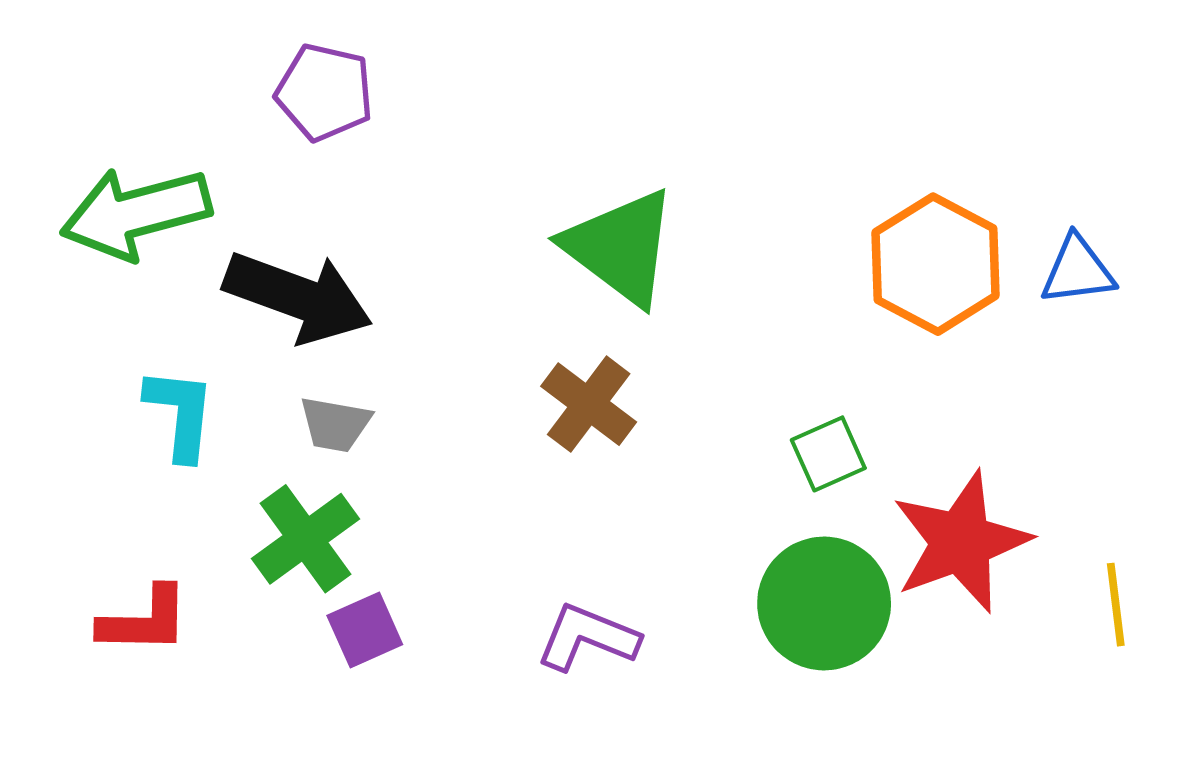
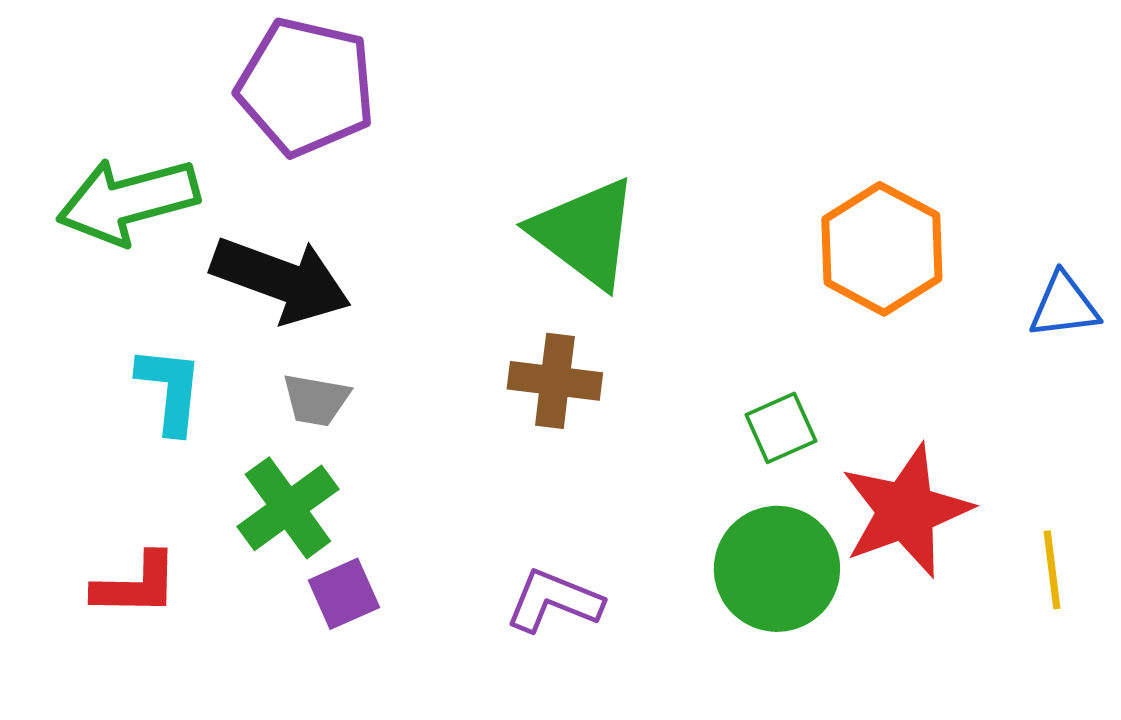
purple pentagon: (325, 92) -> (306, 87), size x1.5
blue triangle: (1078, 270) -> (1064, 306), moved
brown cross: (589, 404) -> (555, 381), turned -30

